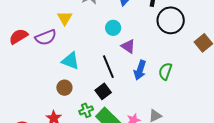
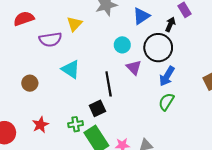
black circle: (171, 20) -> (158, 48), moved
red semicircle: (18, 36) -> (24, 19), moved
blue arrow: (140, 70) -> (167, 76), moved
brown circle: (64, 88) -> (30, 83), moved

